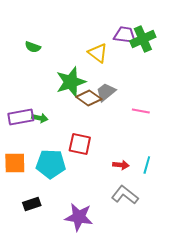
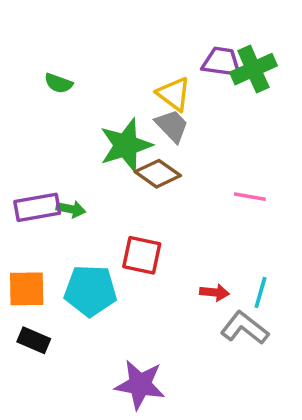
gray trapezoid: (106, 92) -> (172, 126), moved, turned 85
gray L-shape: (125, 195) -> (245, 328), moved
black rectangle: (32, 204) -> (34, 340), moved, turned 42

